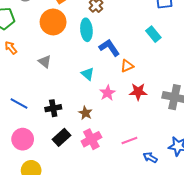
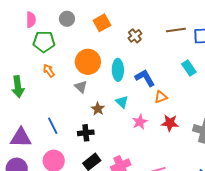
orange circle: (53, 22) -> (88, 62), moved
cyan ellipse: (86, 30) -> (118, 70), moved
blue line: (19, 103) -> (53, 126), turned 30
brown star: (85, 113) -> (98, 109), moved

